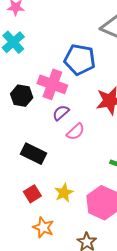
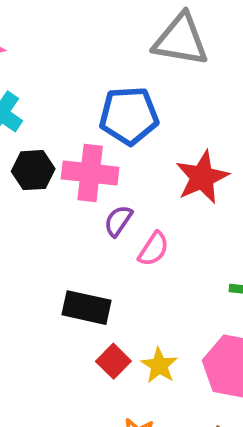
black hexagon: (22, 96) -> (33, 170), moved
red square: (32, 194) -> (113, 361), moved

